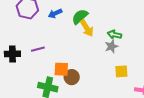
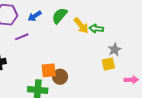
yellow arrow: (87, 28) -> (81, 25), moved
gray star: (111, 46) -> (115, 50), moved
purple line: (38, 49) -> (22, 37), moved

